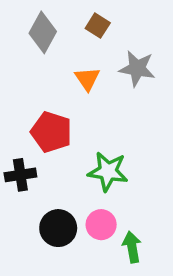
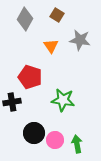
pink circle: (101, 225) -> (55, 140), moved

